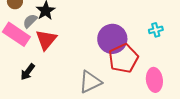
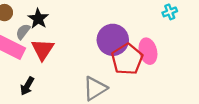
cyan cross: (156, 30) -> (170, 12), moved
pink ellipse: (154, 80) -> (148, 51), moved

